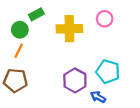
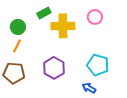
green rectangle: (36, 14) -> (44, 13), moved
purple hexagon: (75, 80) -> (54, 68), moved

